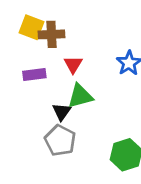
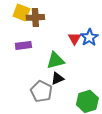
red triangle: (73, 64) -> (74, 38), moved
black triangle: (62, 112) -> (57, 78), moved, turned 32

